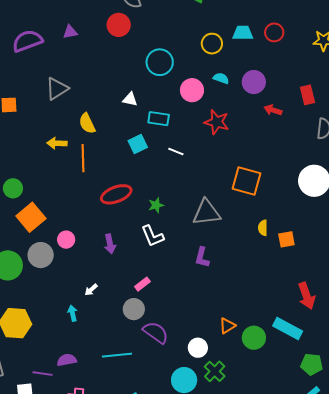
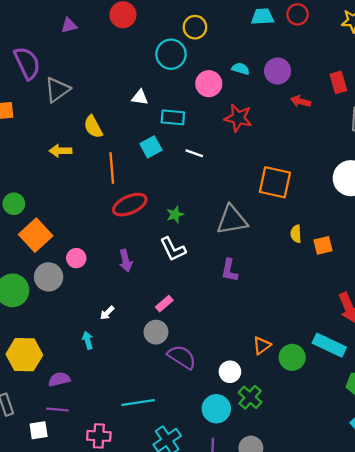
purple semicircle: (27, 41) -> (27, 63), moved, turned 88
yellow circle: (212, 44) -> (195, 27), moved
orange line: (83, 158) -> (112, 168), moved
cyan line: (117, 355) -> (138, 402), moved
purple semicircle: (67, 360) -> (59, 379), moved

